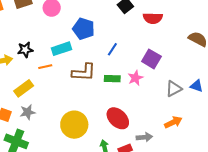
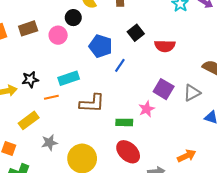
blue pentagon: (84, 29) -> (101, 46), moved
blue line: (112, 49) -> (120, 65), moved
green rectangle: (112, 79) -> (124, 122), moved
gray triangle: (174, 89) -> (192, 93), moved
gray star: (28, 112) -> (49, 143), moved

